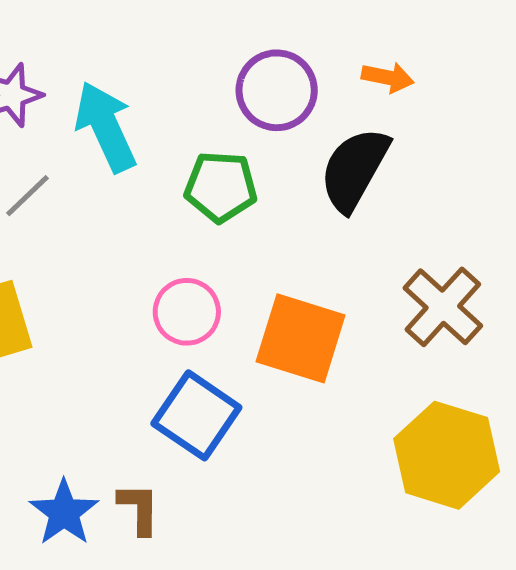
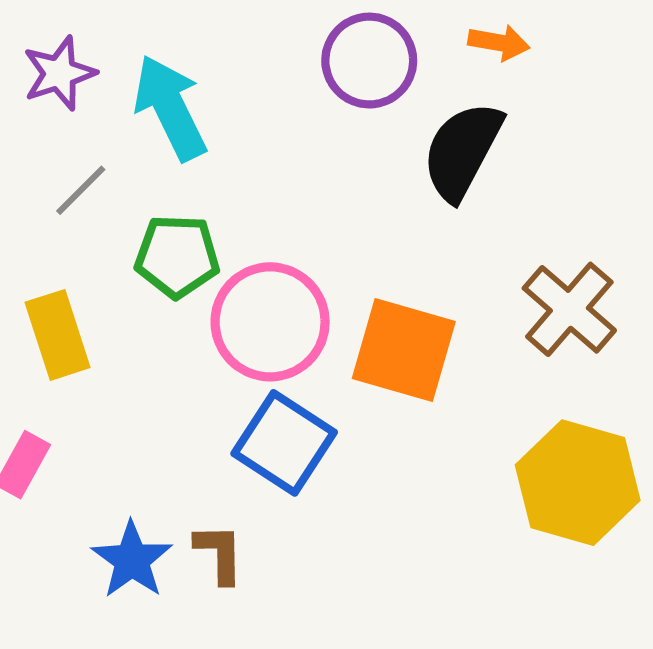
green pentagon: (221, 187) -> (177, 256), moved
pink circle: (187, 312) -> (270, 322), size x1.5

